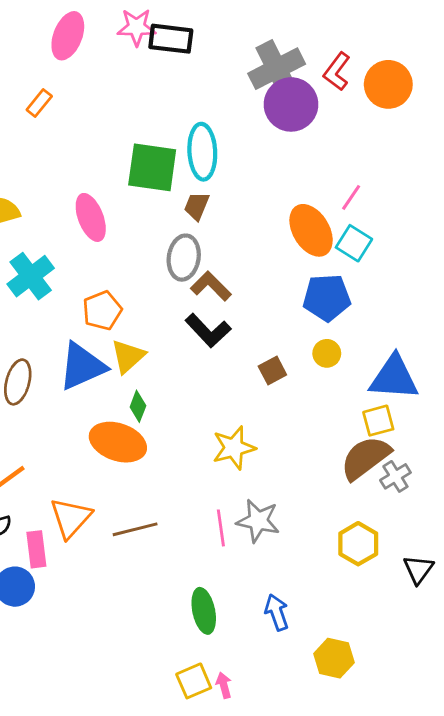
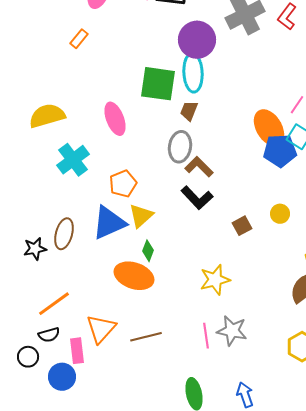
purple circle: (291, 104) -> (197, 40), moved
blue pentagon: (327, 298) -> (280, 151), moved

